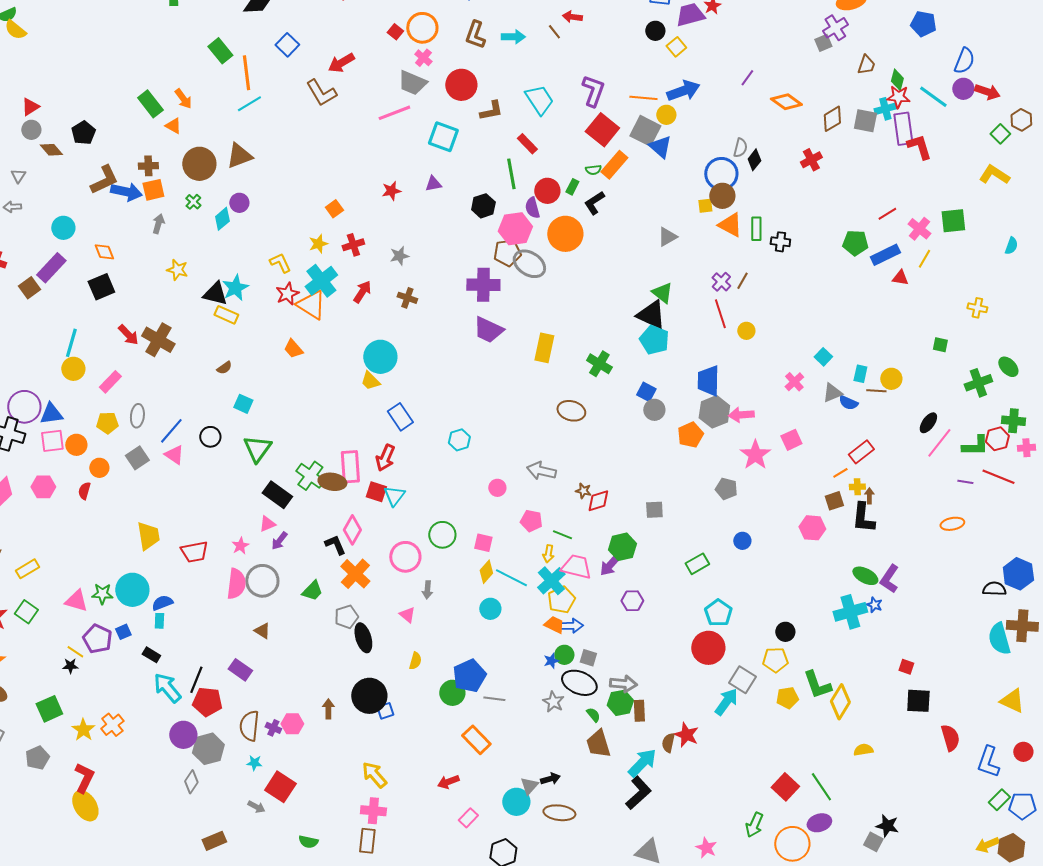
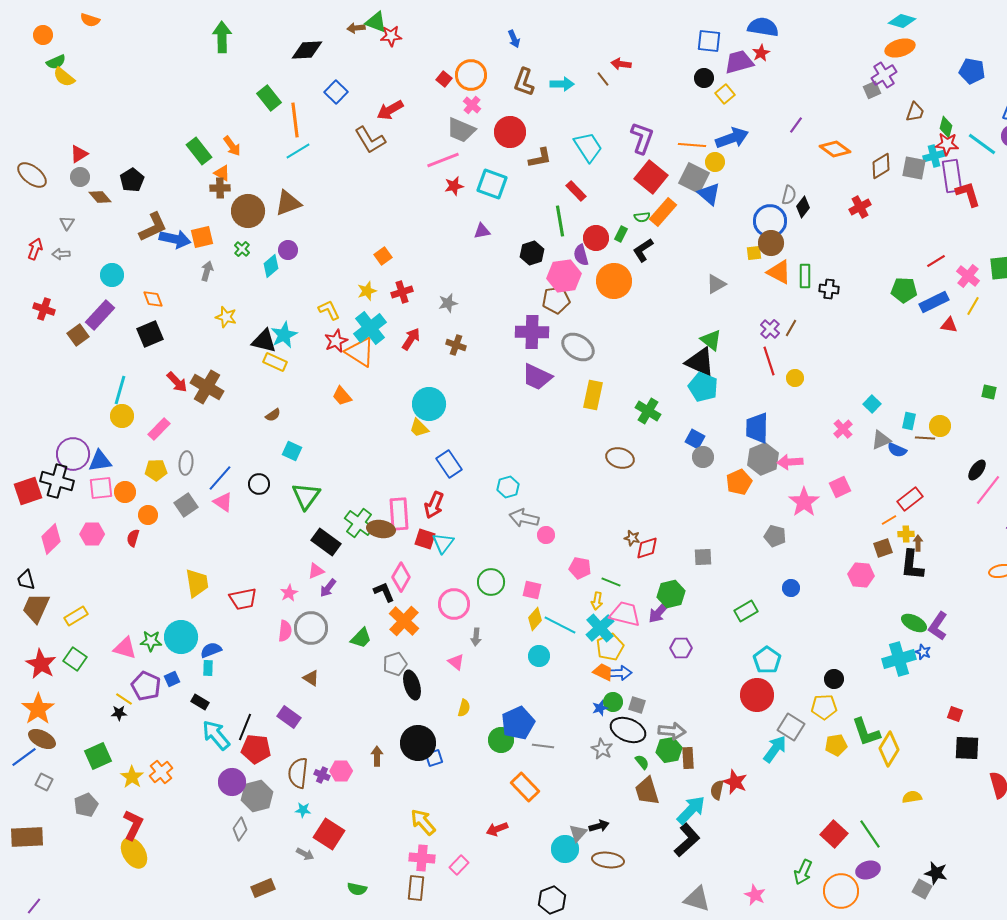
brown cross: (148, 166) -> (220, 188), moved
red star: (391, 191) -> (454, 186), moved
gray ellipse: (529, 264) -> (578, 347), moved
gray arrow: (541, 471) -> (524, 518), moved
pink semicircle: (236, 584) -> (285, 631), size x0.7
pink rectangle: (468, 818) -> (459, 865), moved

